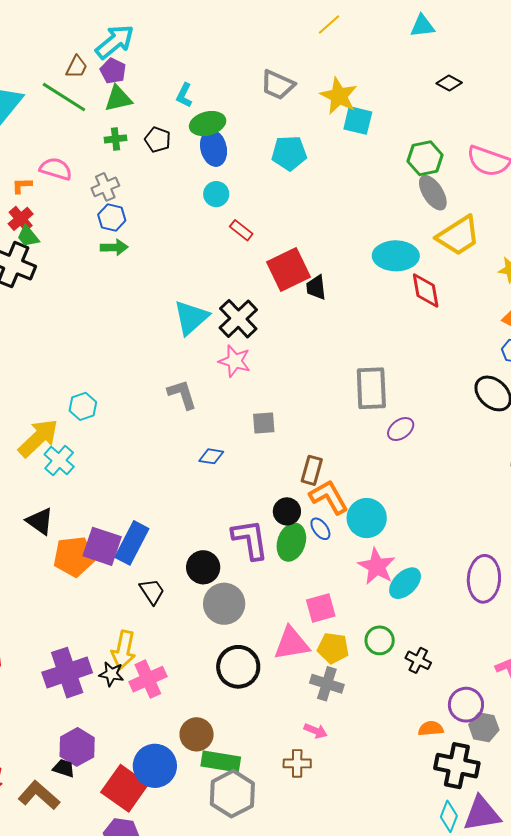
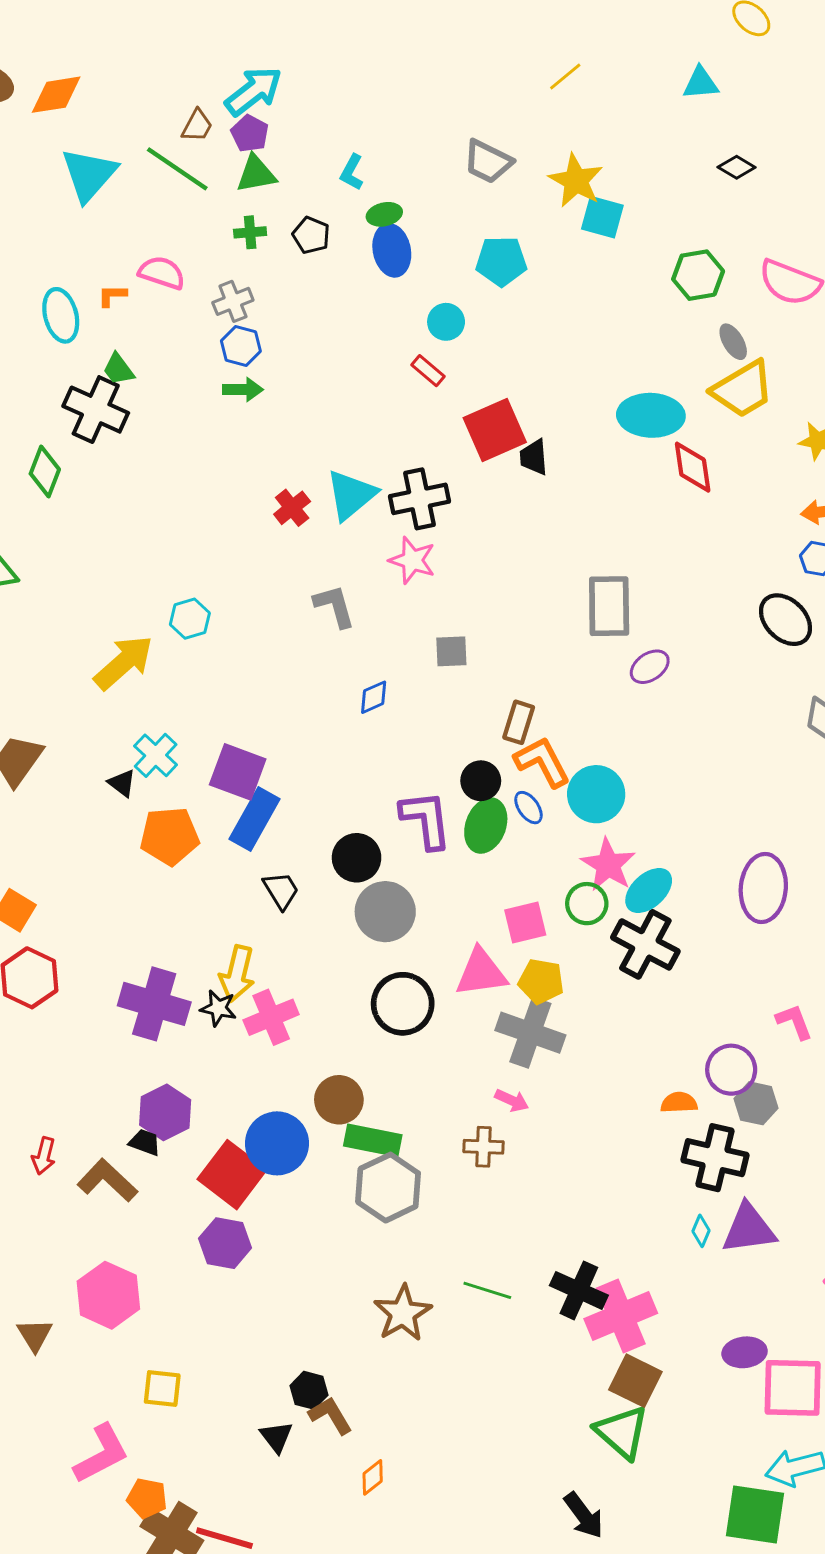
green ellipse: (208, 124) -> (384, 214), size x0.7
gray ellipse: (433, 193) -> (733, 342), moved, size x0.7
cyan circle: (216, 194) -> (446, 322), moved
red cross: (21, 219) -> (292, 508), moved
black cross: (238, 319) -> (420, 499), turned 30
blue diamond: (211, 456) -> (374, 697), turned -35
cyan cross: (59, 461) -> (156, 755), moved
black triangle: (40, 521) -> (122, 783), size x0.7
purple square: (102, 546) -> (238, 772), moved
green circle: (380, 640) -> (587, 904), moved
black cross: (418, 660) -> (645, 944), moved, size x1.8
purple cross: (67, 673) -> (154, 1004), turned 33
gray cross: (327, 684) -> (530, 1033), size x1.4
cyan diamond: (449, 816) -> (701, 1231), size x0.7

